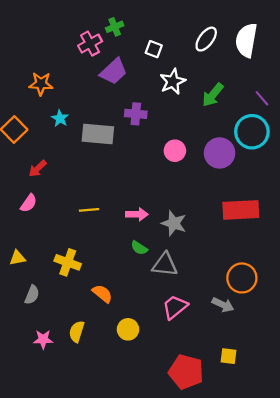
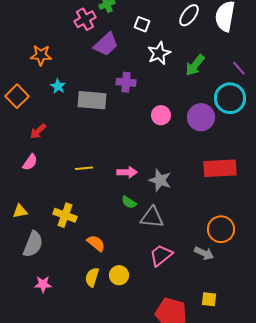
gray semicircle: (32, 295) -> (33, 244), size x1.5
yellow semicircle: (77, 332) -> (92, 277), moved

